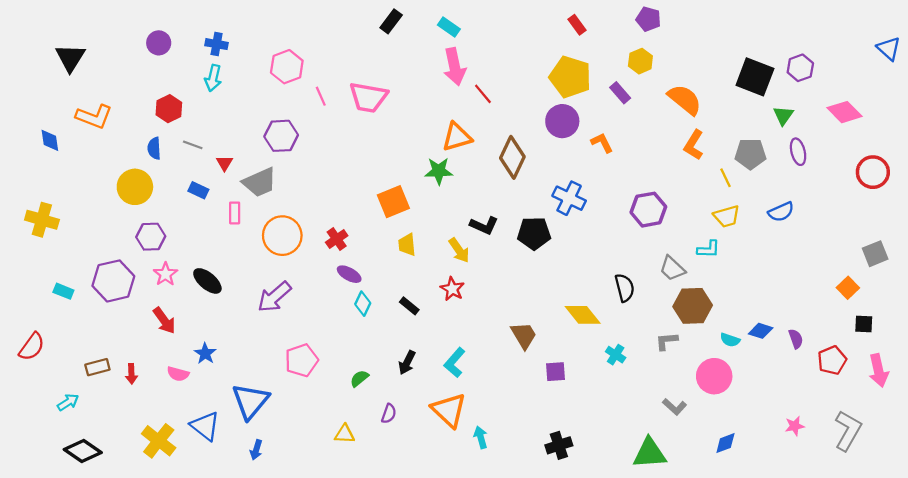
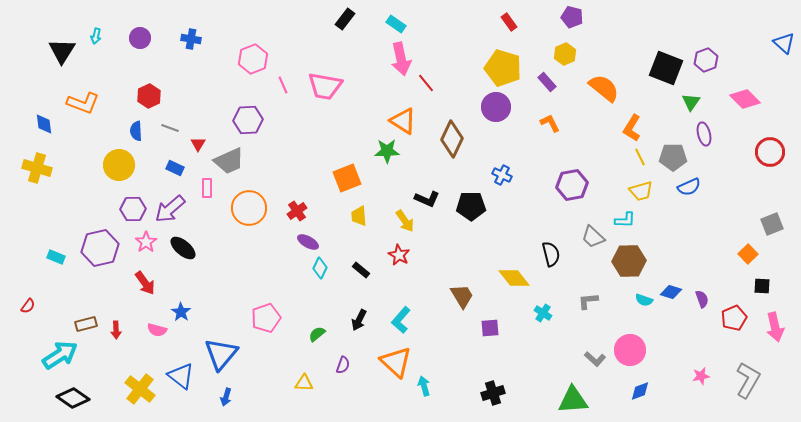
cyan arrow: (213, 78) -> (96, 36), moved, size x0.7
orange triangle: (457, 137) -> (403, 121), turned 48
orange L-shape: (602, 143) -> (550, 123), moved
orange L-shape: (694, 145) -> (632, 128), moved
gray pentagon: (750, 154) -> (673, 157), moved
blue cross: (569, 198) -> (502, 175), size x0.7
yellow cross: (42, 220) -> (37, 168), moved
purple arrow: (274, 297) -> (170, 209), moved
brown hexagon: (693, 306) -> (629, 261), moved
red semicircle: (32, 347) -> (28, 306), size x0.6
pink circle: (714, 376) -> (630, 350), moved
cyan arrow: (68, 402) -> (60, 355), size x1.8

